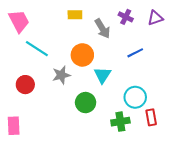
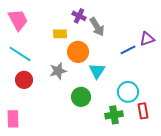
yellow rectangle: (75, 15) -> (60, 34), moved
purple cross: (126, 17) -> (79, 16), moved
purple triangle: (155, 18) -> (147, 39), moved
cyan line: (37, 49) -> (20, 54), moved

